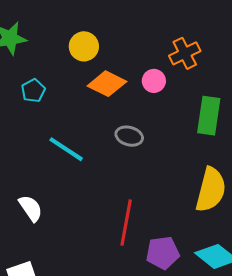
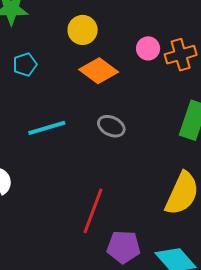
pink circle: (154, 81) -> (148, 48), moved
cyan line: (66, 149) -> (47, 128), turned -60

